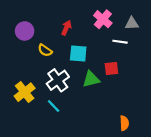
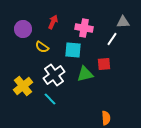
pink cross: (103, 19) -> (84, 28), moved, turned -30
red arrow: (66, 28) -> (53, 22), moved
white line: (120, 42) -> (112, 39), turned -64
orange semicircle: (124, 123) -> (106, 118), moved

